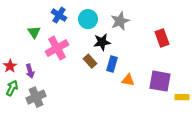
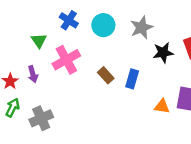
black star: (102, 42) -> (163, 53), moved
purple arrow: (30, 71) -> (33, 74), moved
orange triangle: (128, 80) -> (162, 106), moved

